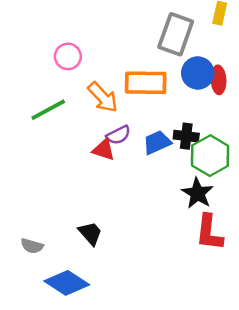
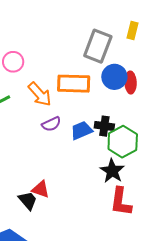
red triangle: (104, 150) -> (41, 189), moved

